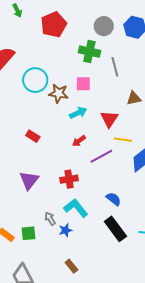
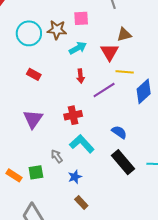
cyan circle: (35, 80) -> (29, 33), moved
brown triangle: (134, 98) -> (124, 35), moved
red arrow: (79, 141) -> (80, 76), turned -56
blue star: (65, 230) -> (75, 177), moved

